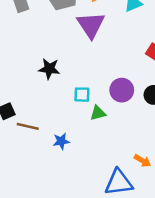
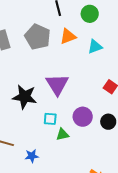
purple triangle: (91, 25) -> (57, 84), moved
black star: (49, 69) -> (25, 97), size x1.4

